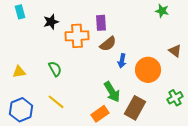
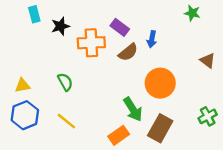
cyan rectangle: (20, 12) -> (34, 14), moved
purple rectangle: (101, 23) -> (120, 27), turned -49
blue arrow: (122, 61) -> (152, 39), moved
orange circle: (148, 70) -> (160, 83), moved
blue hexagon: (21, 110) -> (25, 115), moved

